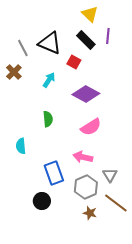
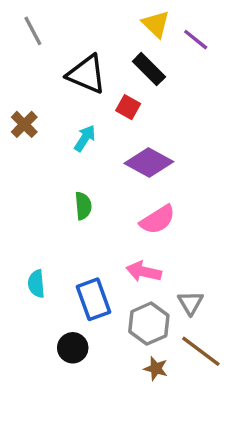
purple line: (108, 36) -> (196, 40), moved, turned -56
gray line: (23, 48) -> (33, 31), moved
cyan semicircle: (21, 146) -> (36, 284), moved

